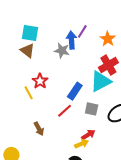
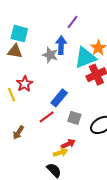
purple line: (82, 31) -> (72, 22), moved
brown triangle: (27, 51) -> (15, 51), turned -35
cyan triangle: (101, 81) -> (85, 58), moved
brown arrow: (39, 129) -> (18, 133), turned 56

